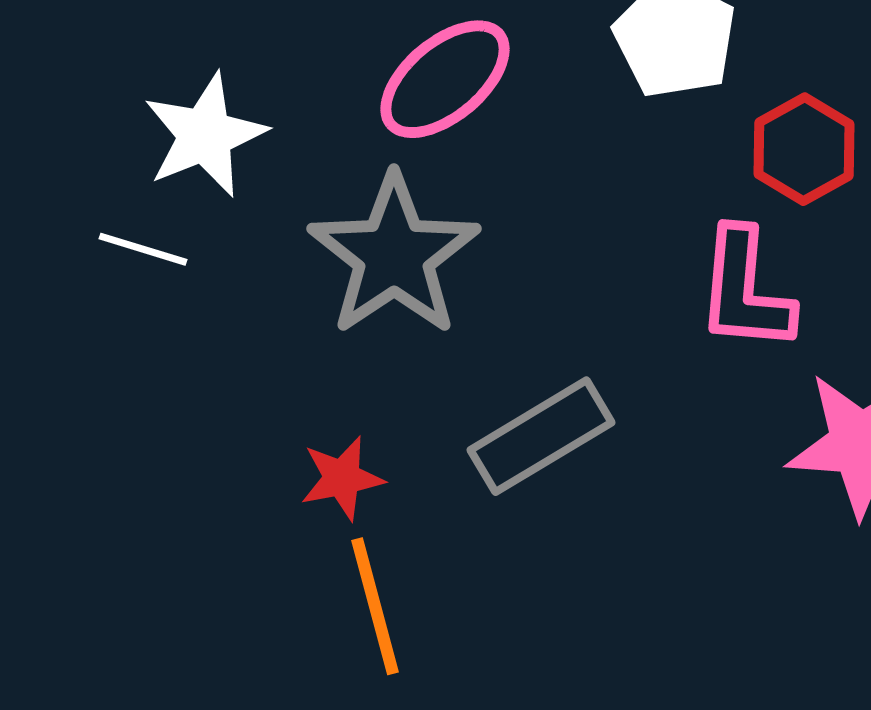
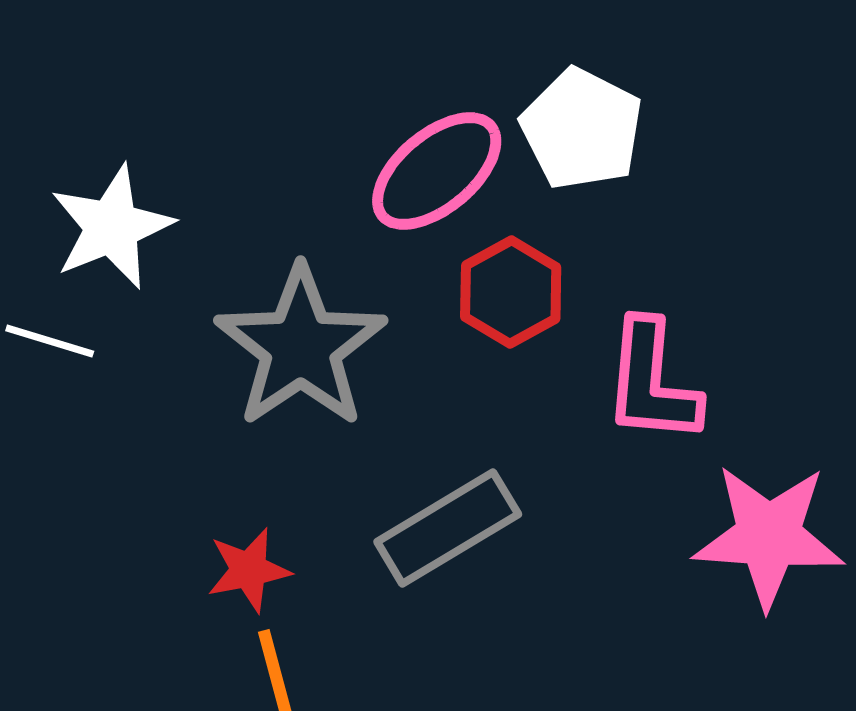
pink ellipse: (445, 79) -> (437, 171), moved
red hexagon: (804, 149) -> (511, 292), moved

